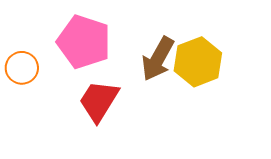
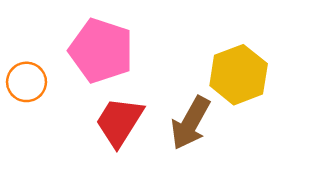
brown arrow: (158, 59) -> (190, 123), moved

